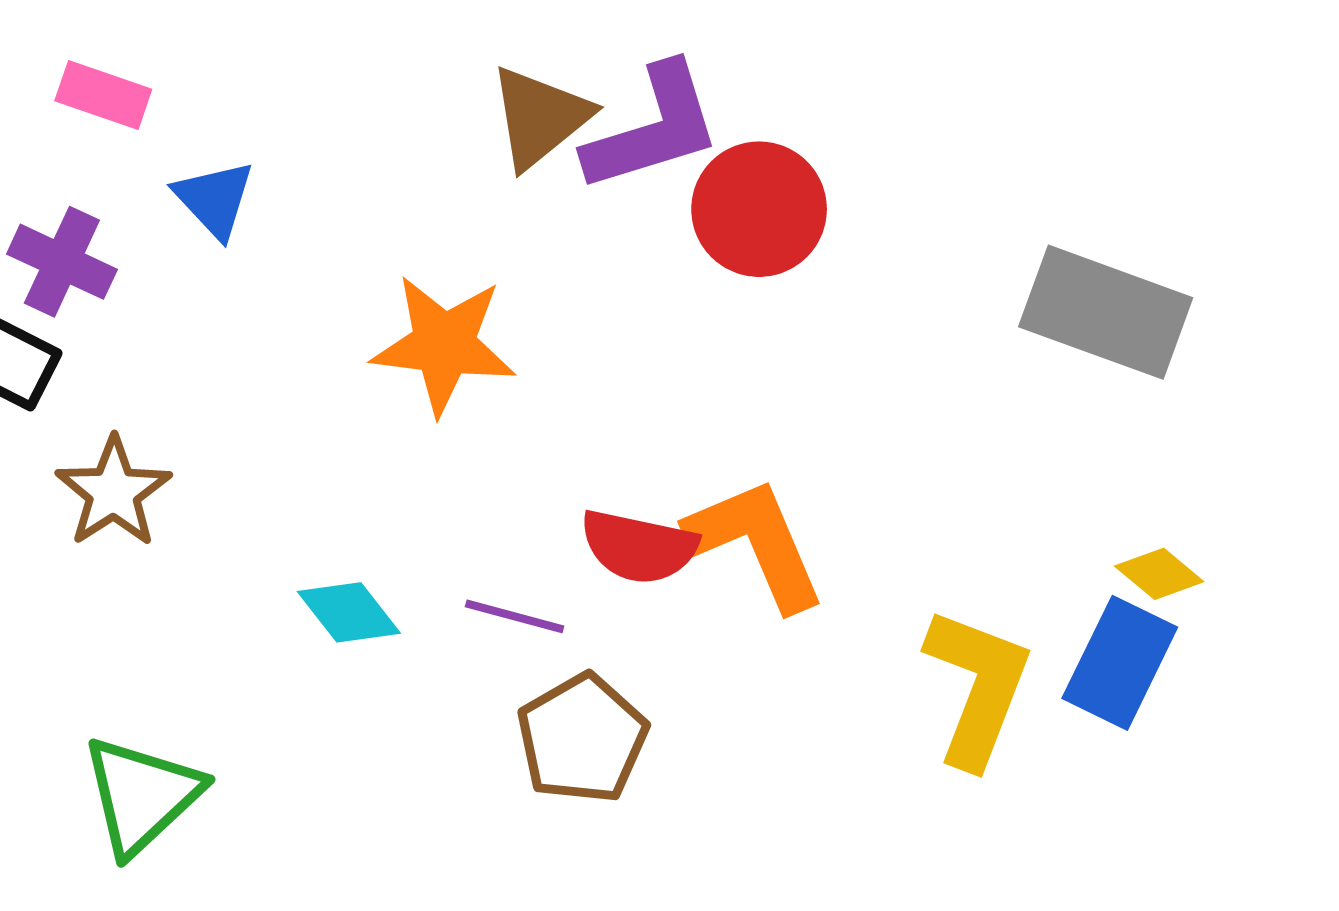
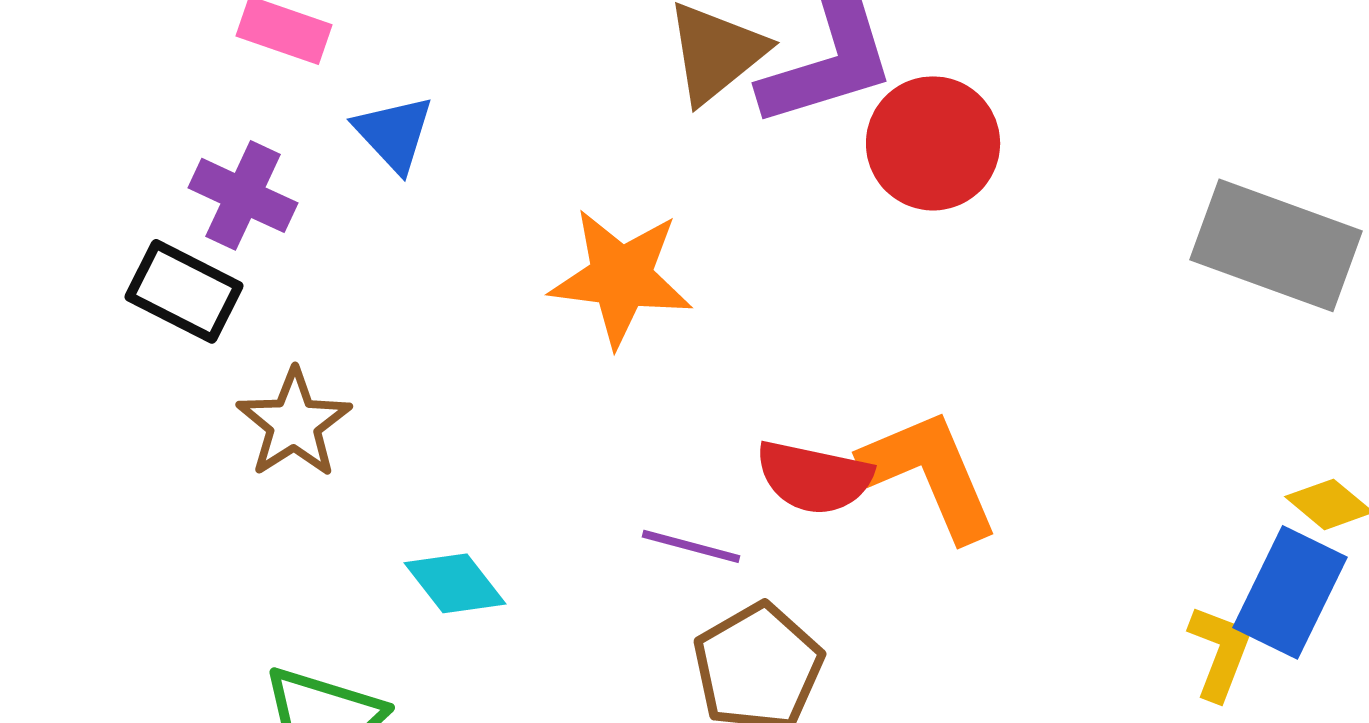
cyan diamond: (349, 612) -> (455, 583), moved
yellow L-shape: (977, 687) -> (1220, 652), moved, size x0.6

